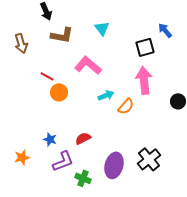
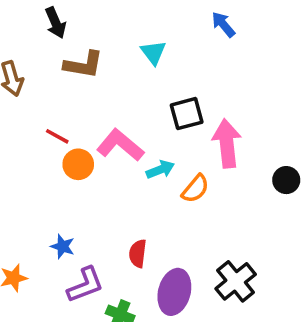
blue arrow: (165, 30) -> (223, 24), moved
black square: (145, 47) -> (187, 114), moved
pink L-shape: (88, 65) -> (120, 145), moved
red semicircle: (83, 138) -> (138, 253), moved, turned -56

